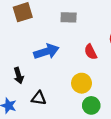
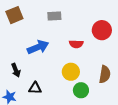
red semicircle: (91, 52) -> (76, 44), turned -56

